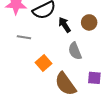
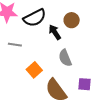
brown circle: (89, 22) -> (72, 20), moved

